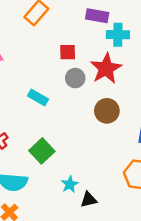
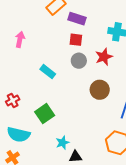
purple rectangle: (97, 16) -> (77, 19), moved
red star: (106, 69) -> (104, 57), size x0.7

